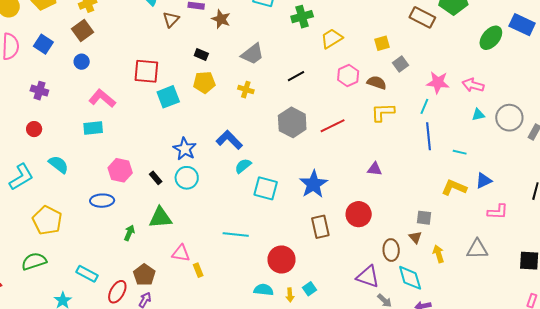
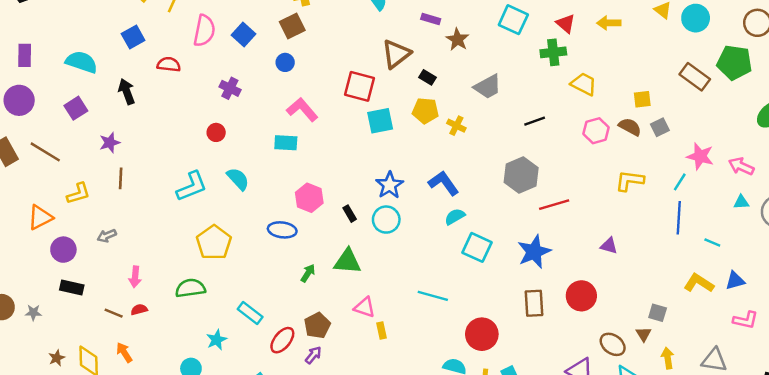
brown triangle: (171, 19) -> (396, 54), moved, size x1.5
yellow trapezoid: (332, 39) -> (584, 84), turned 50
brown semicircle: (377, 83) -> (630, 127), moved
yellow cross: (246, 90) -> (456, 126), moved
red line: (333, 126) -> (554, 205), moved
brown ellipse: (391, 250) -> (613, 344), turned -60

